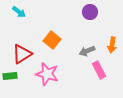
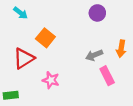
orange square: (52, 40) -> (45, 38), moved
pink star: (47, 74) -> (51, 80), size x0.7
green rectangle: (10, 76) -> (11, 95), moved

